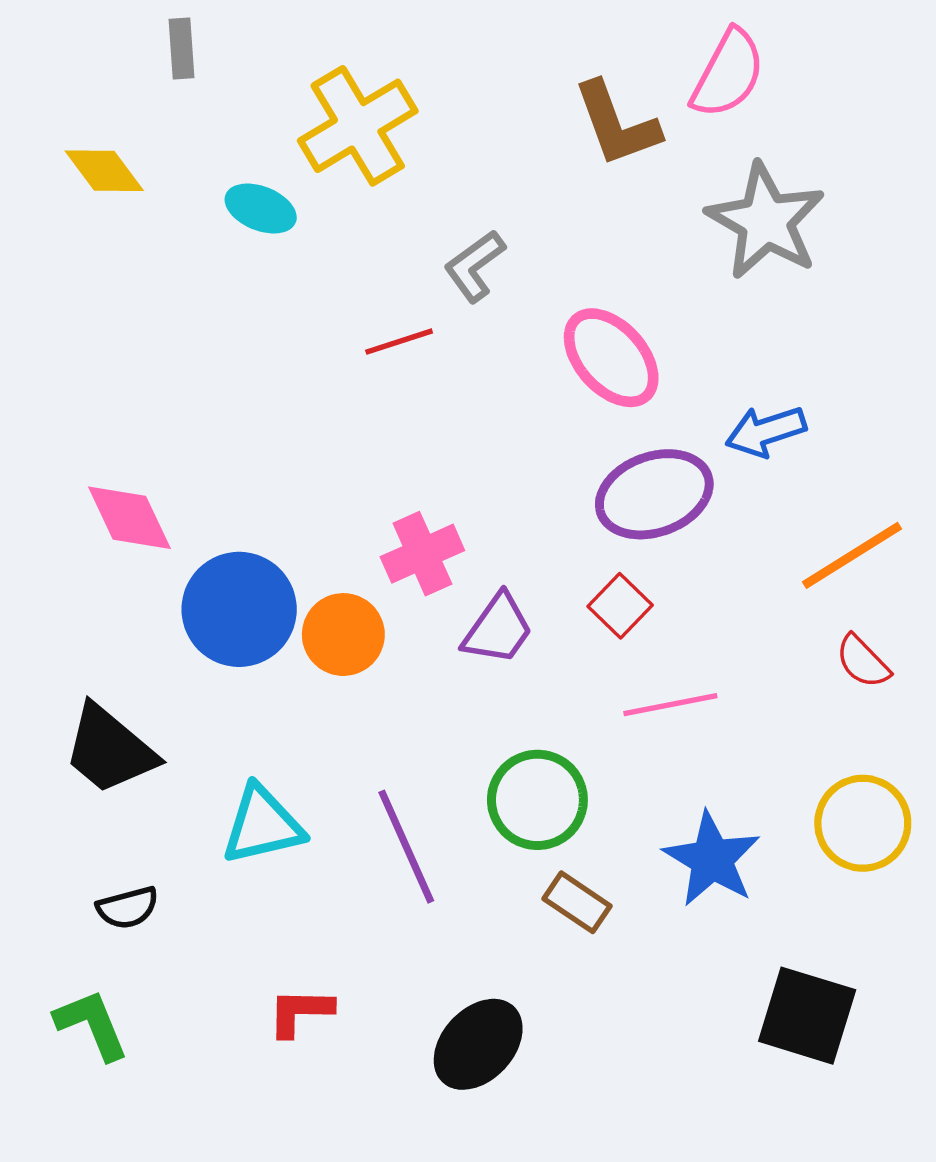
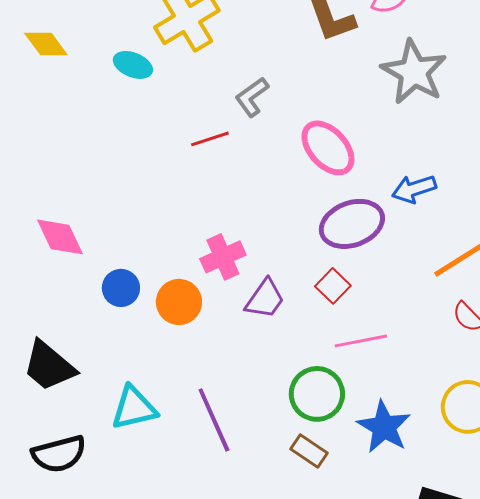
blue circle: (239, 609) -> (121, 288), size x0.6
green circle: (537, 800) -> (317, 394), moved
black semicircle: (128, 908) -> (59, 454), size x1.6

